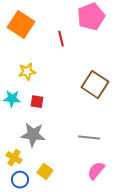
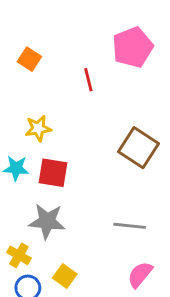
orange square: (21, 25) -> (29, 59), size x0.6
red square: (37, 102) -> (53, 173), size x1.5

